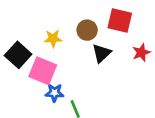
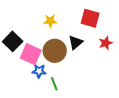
brown circle: (87, 30) -> (55, 51), moved, size x1.5
yellow star: (53, 38) -> (50, 21), moved

